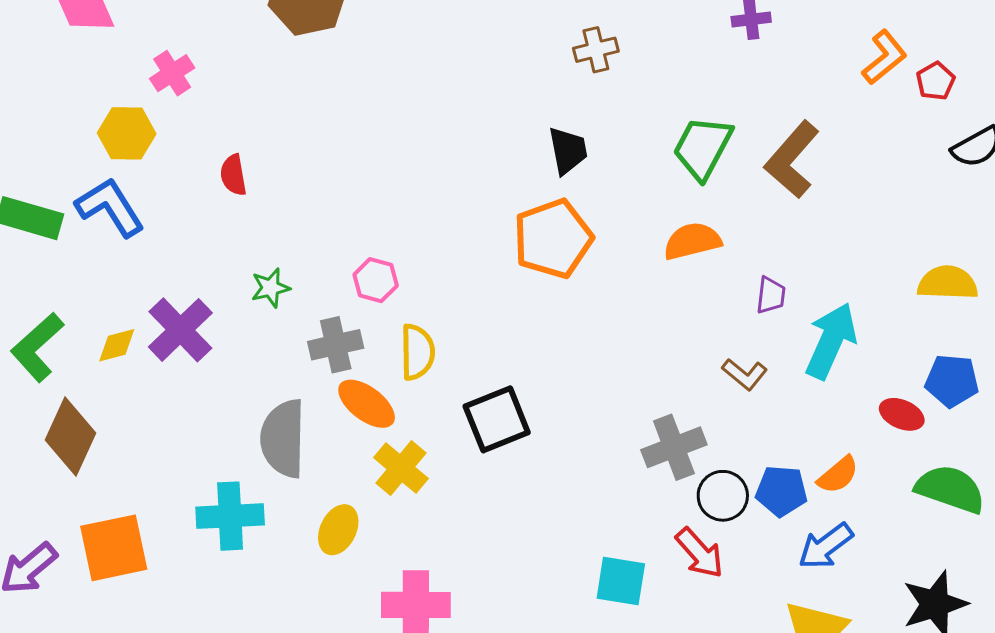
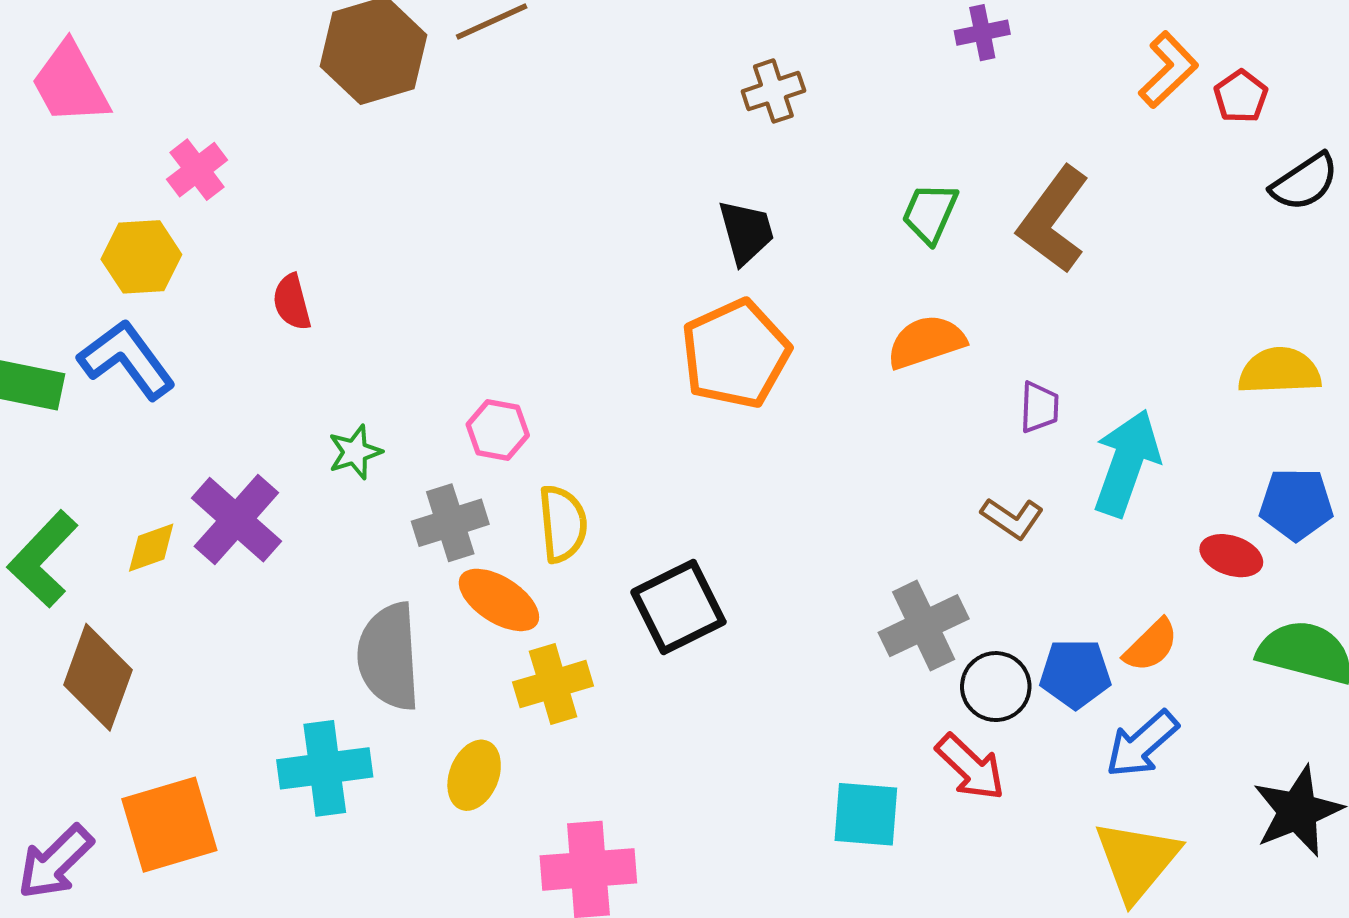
green trapezoid: (703, 148) -> (930, 213), size x0.7
yellow cross: (401, 468) -> (553, 684), turned 38

